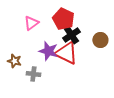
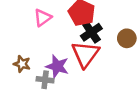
purple star: (48, 51) -> (57, 66), moved
red triangle: (66, 53) -> (85, 54), turned 40

